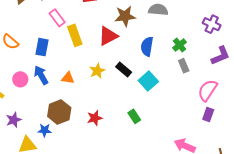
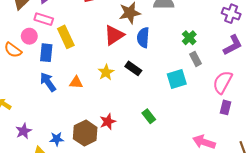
pink rectangle: (57, 18) -> (44, 19), moved, turned -30
purple cross: (212, 24) -> (231, 14), moved
yellow rectangle: (75, 35) -> (66, 37), moved
blue semicircle: (147, 46) -> (143, 38), moved
pink circle: (20, 79) -> (29, 36), moved
cyan square: (148, 81) -> (177, 79), moved, turned 30
brown hexagon: (59, 112) -> (85, 133), moved

